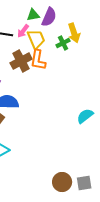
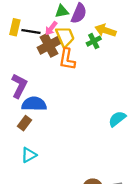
yellow arrow: (74, 33) -> (105, 30), turned 126
brown cross: (21, 61) -> (49, 45), moved

